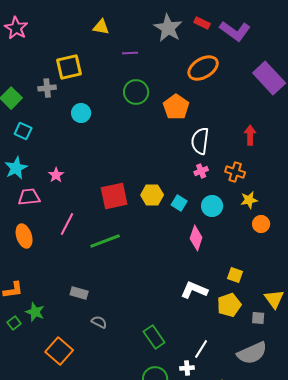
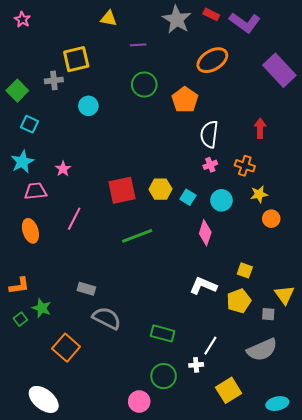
pink star: (16, 28) -> (22, 20), size x0.7
green line: (105, 241) -> (137, 236), moved
gray semicircle: (99, 322) -> (107, 318), size x1.8
green rectangle: (154, 337) -> (163, 333), turned -40

